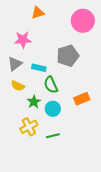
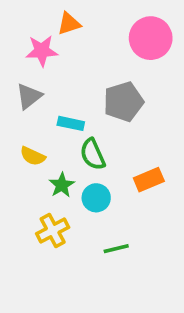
pink star: (23, 40) -> (42, 51), moved
gray triangle: (15, 64) -> (29, 96), moved
green line: (53, 136) -> (116, 249), moved

